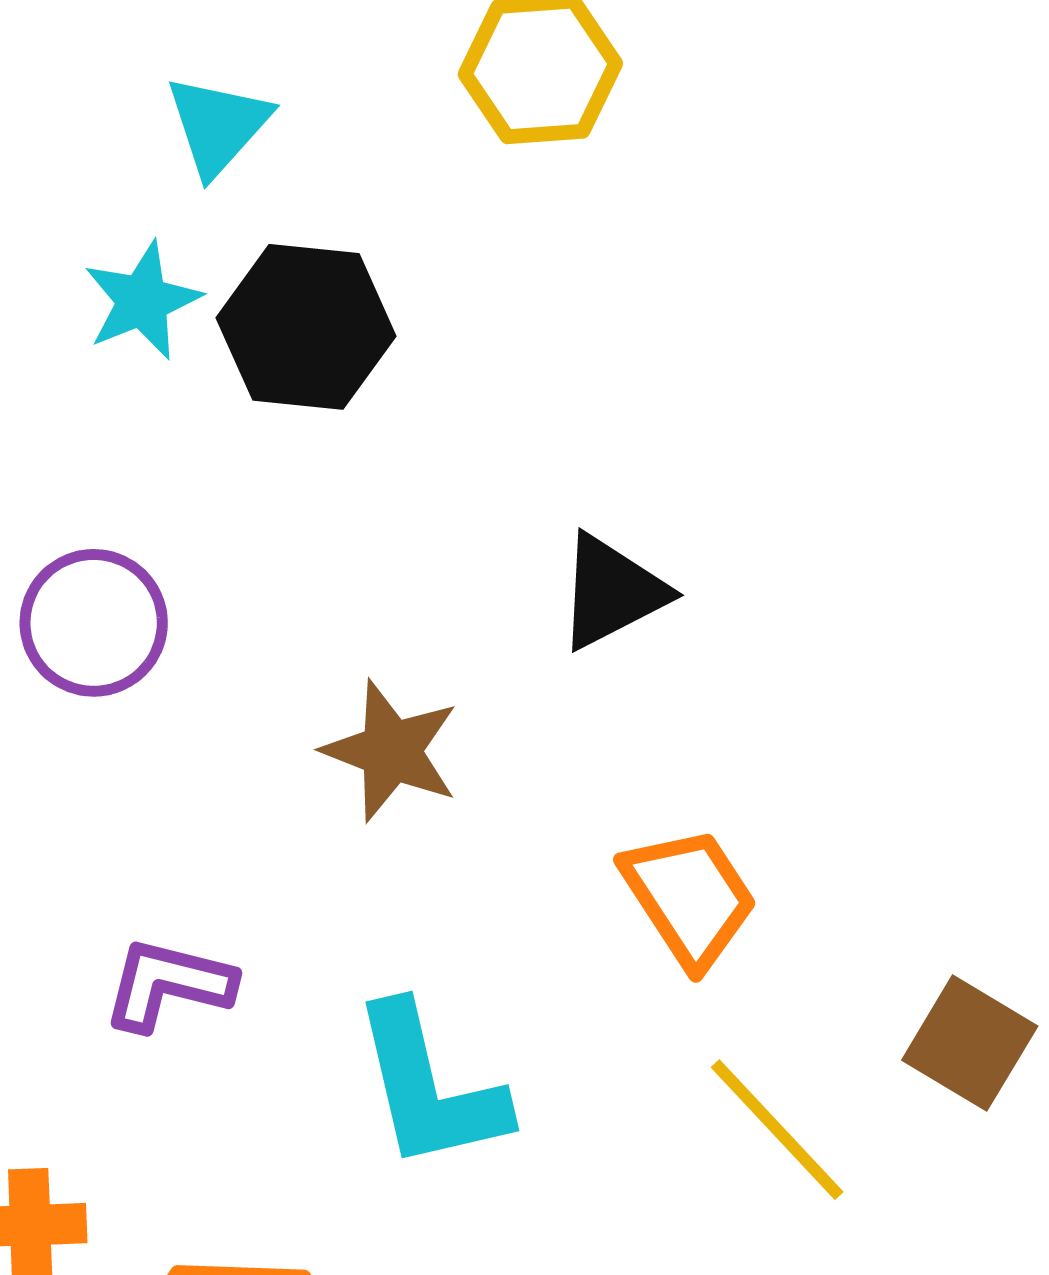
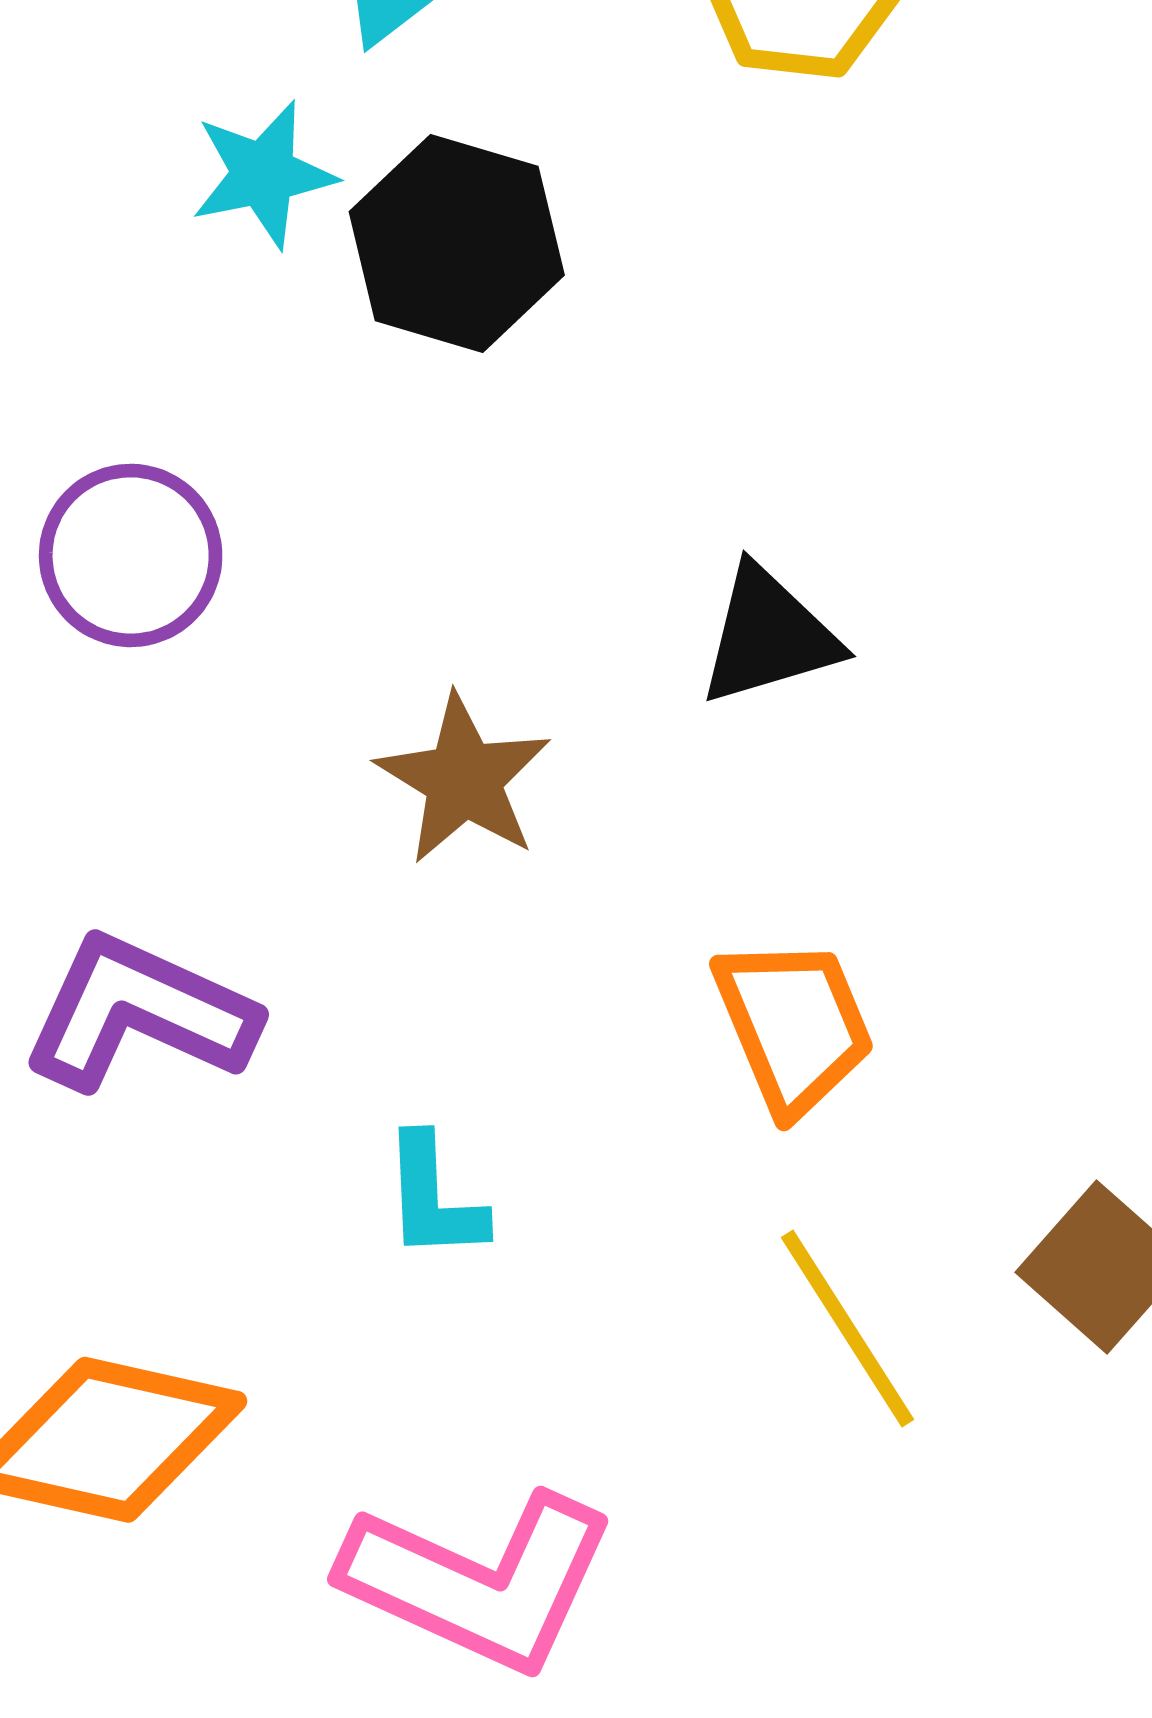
purple L-shape: (168, 984) -> (139, 1013), size x1.4
cyan L-shape: (429, 1087) -> (434, 1198), size x0.6

